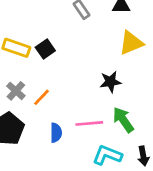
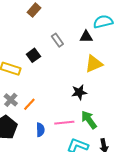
black square: (45, 49) -> (33, 55), moved

